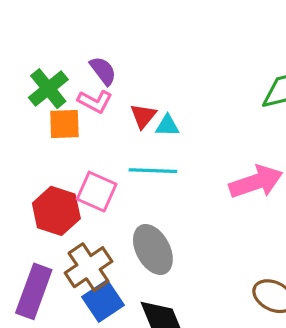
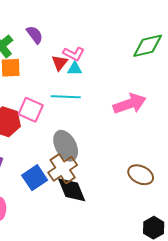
pink L-shape: (95, 101) -> (74, 54), moved
brown cross: (89, 267) -> (63, 169), moved

